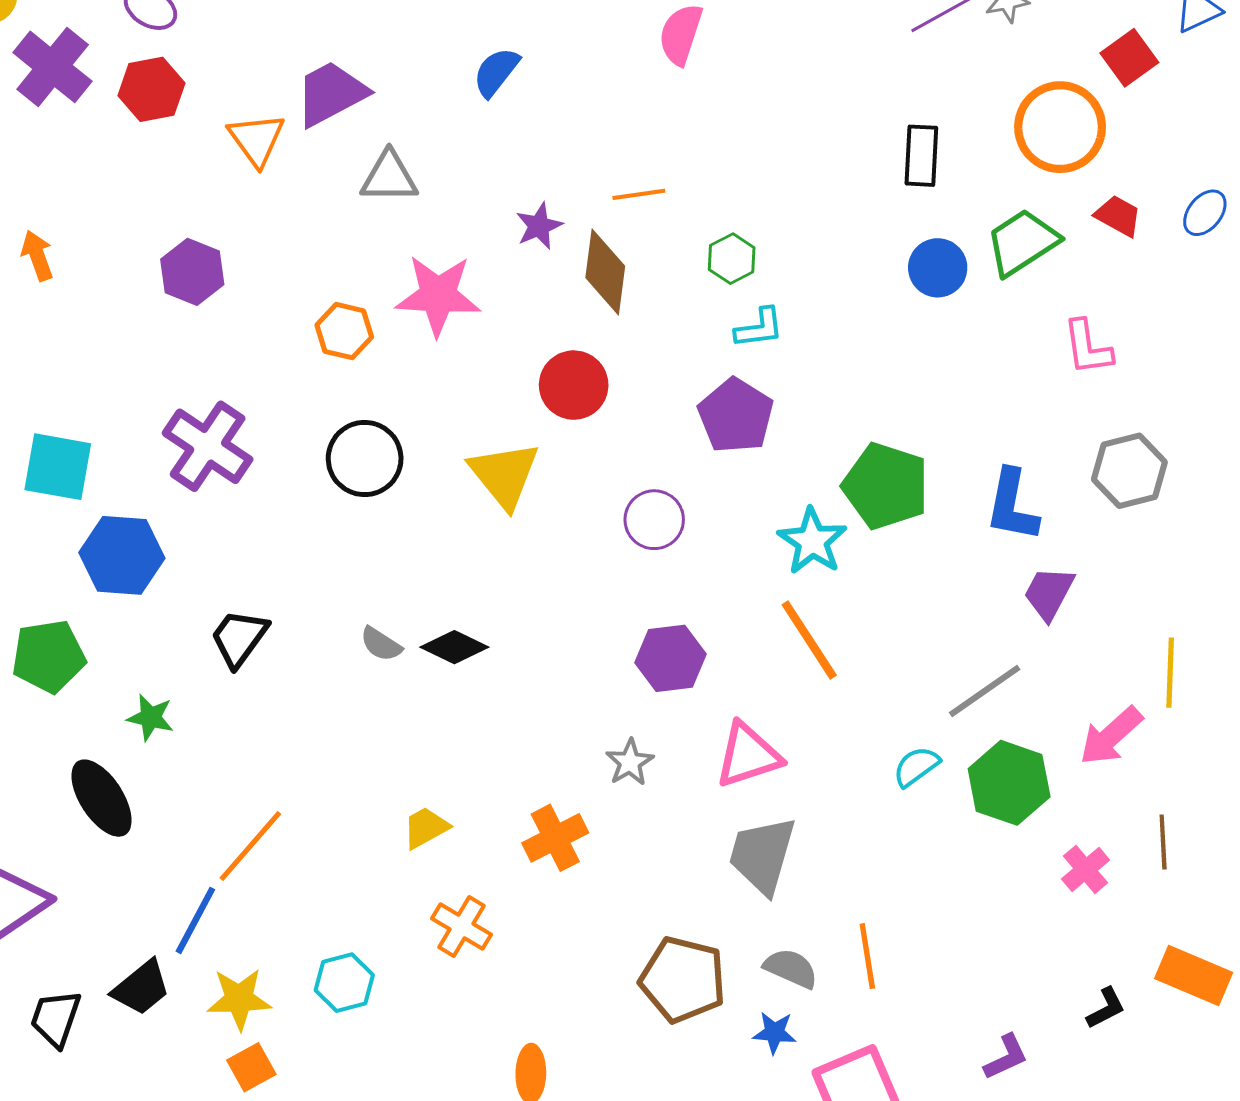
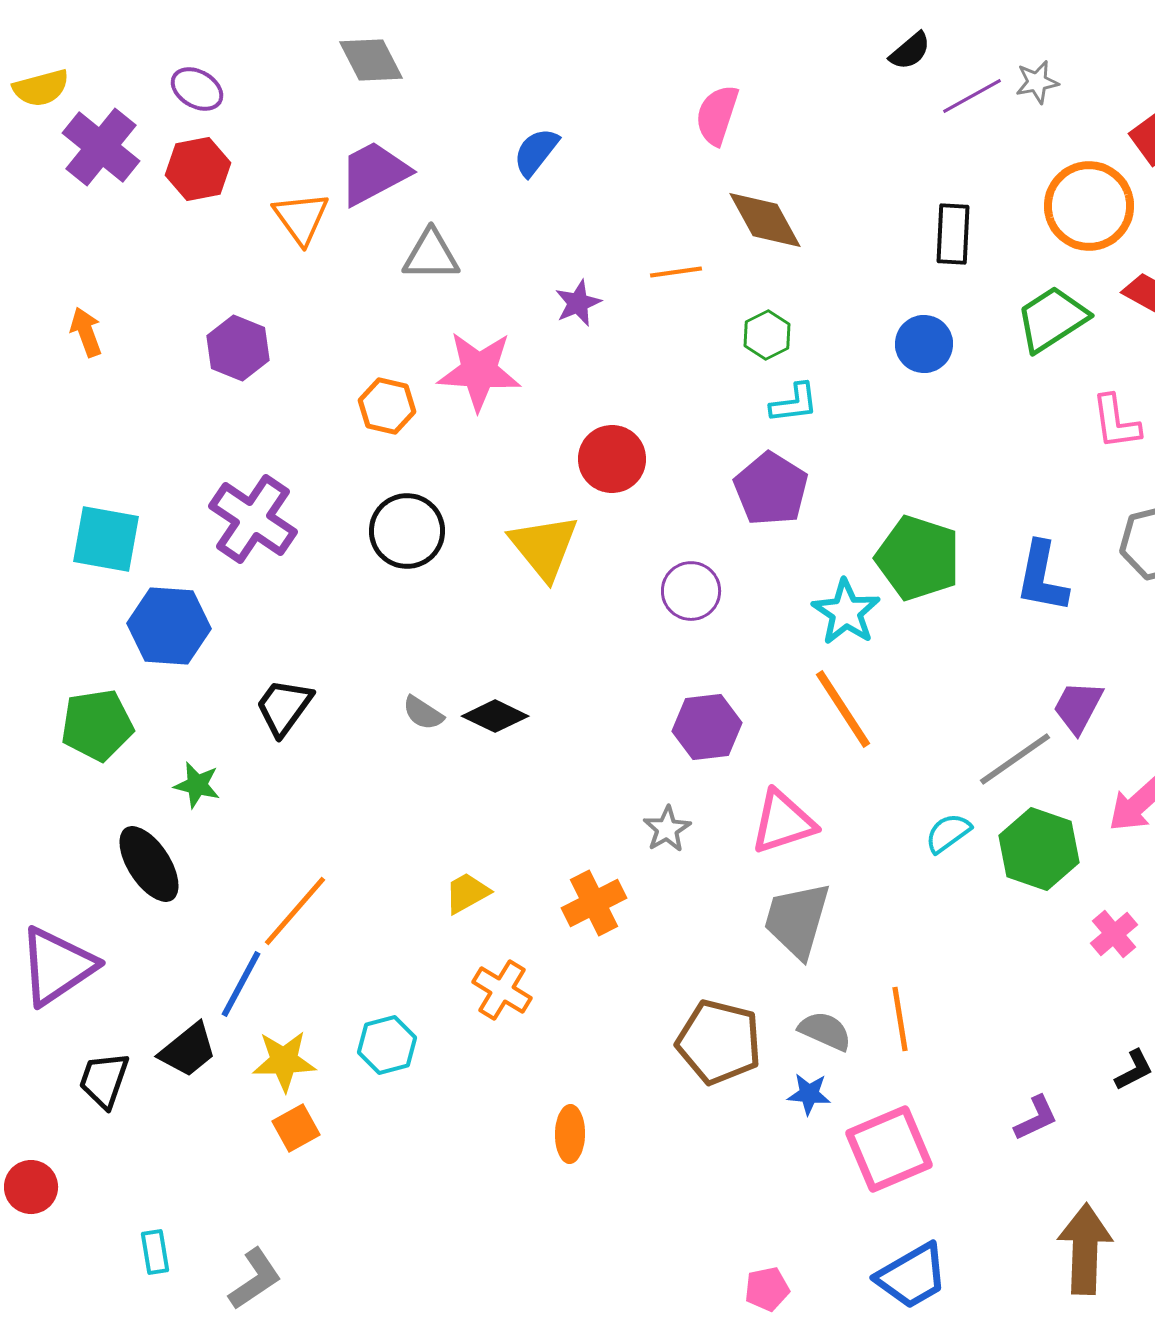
blue circle: (938, 268) -> (924, 344), moved
brown diamond: (605, 272) -> (765, 220), moved, turned -36
purple trapezoid: (1049, 593) -> (1078, 707), moved

